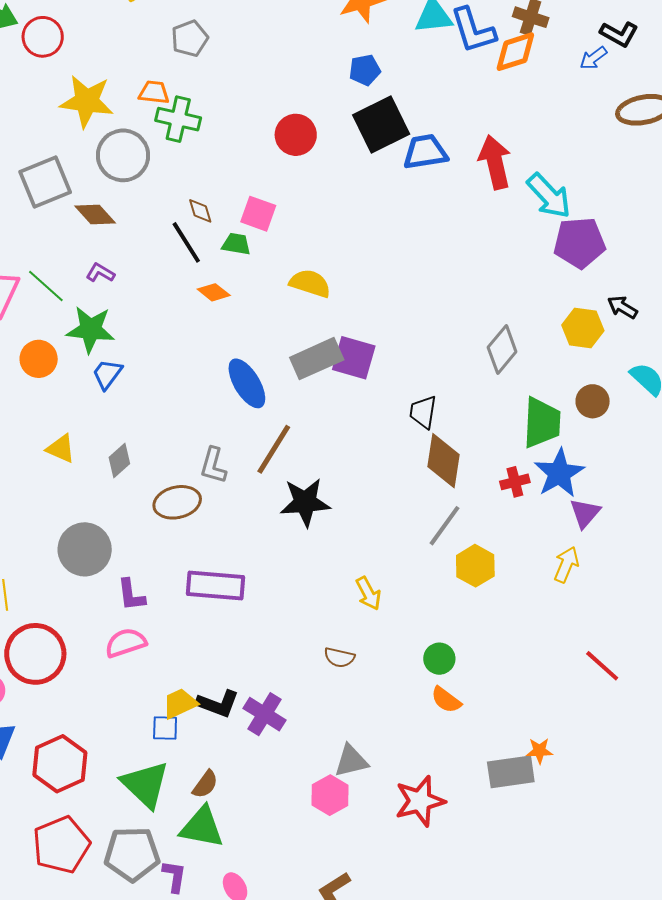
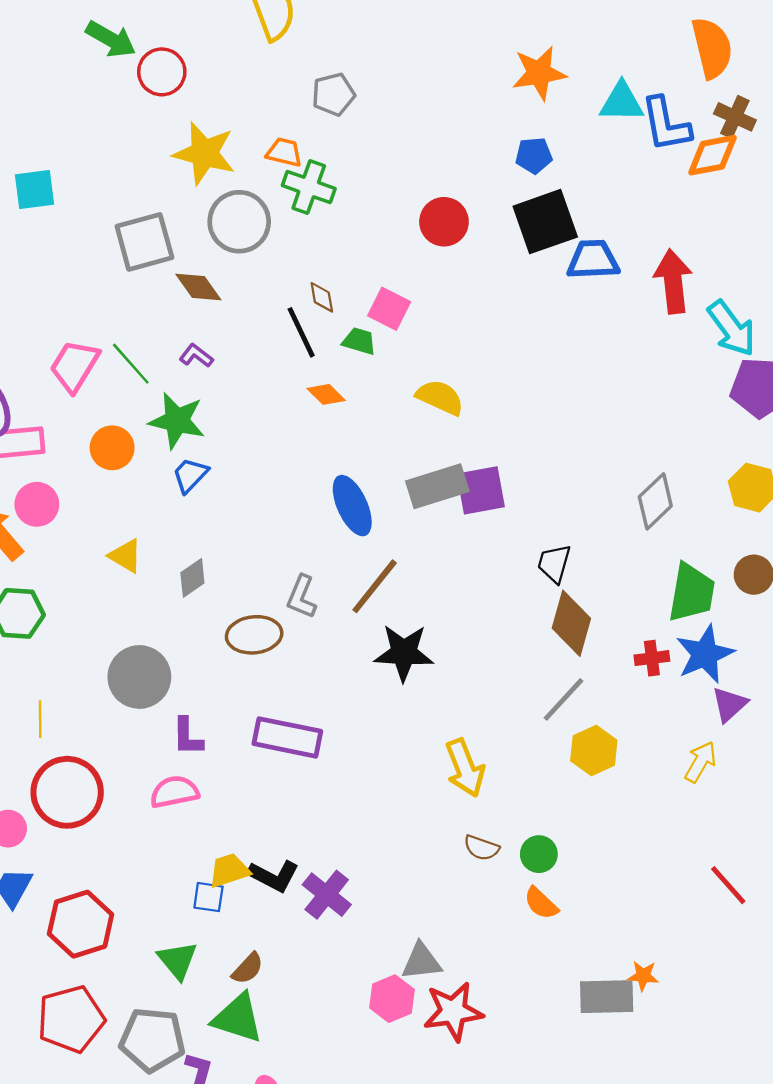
purple square: (354, 358) -> (481, 490), turned -33
yellow arrow: (368, 593) -> (465, 768), size x1.4
brown semicircle: (339, 657) -> (481, 848), moved
green triangle: (145, 784) -> (177, 960), size x0.7
red star: (420, 801) -> (453, 1011), moved

